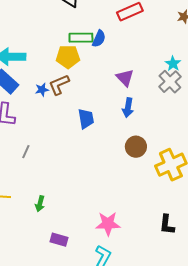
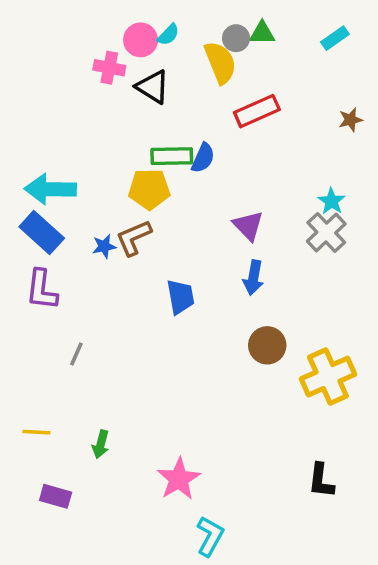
pink star: (108, 224) -> (179, 479), moved, turned -30
purple rectangle: (59, 240) -> (56, 496), moved

